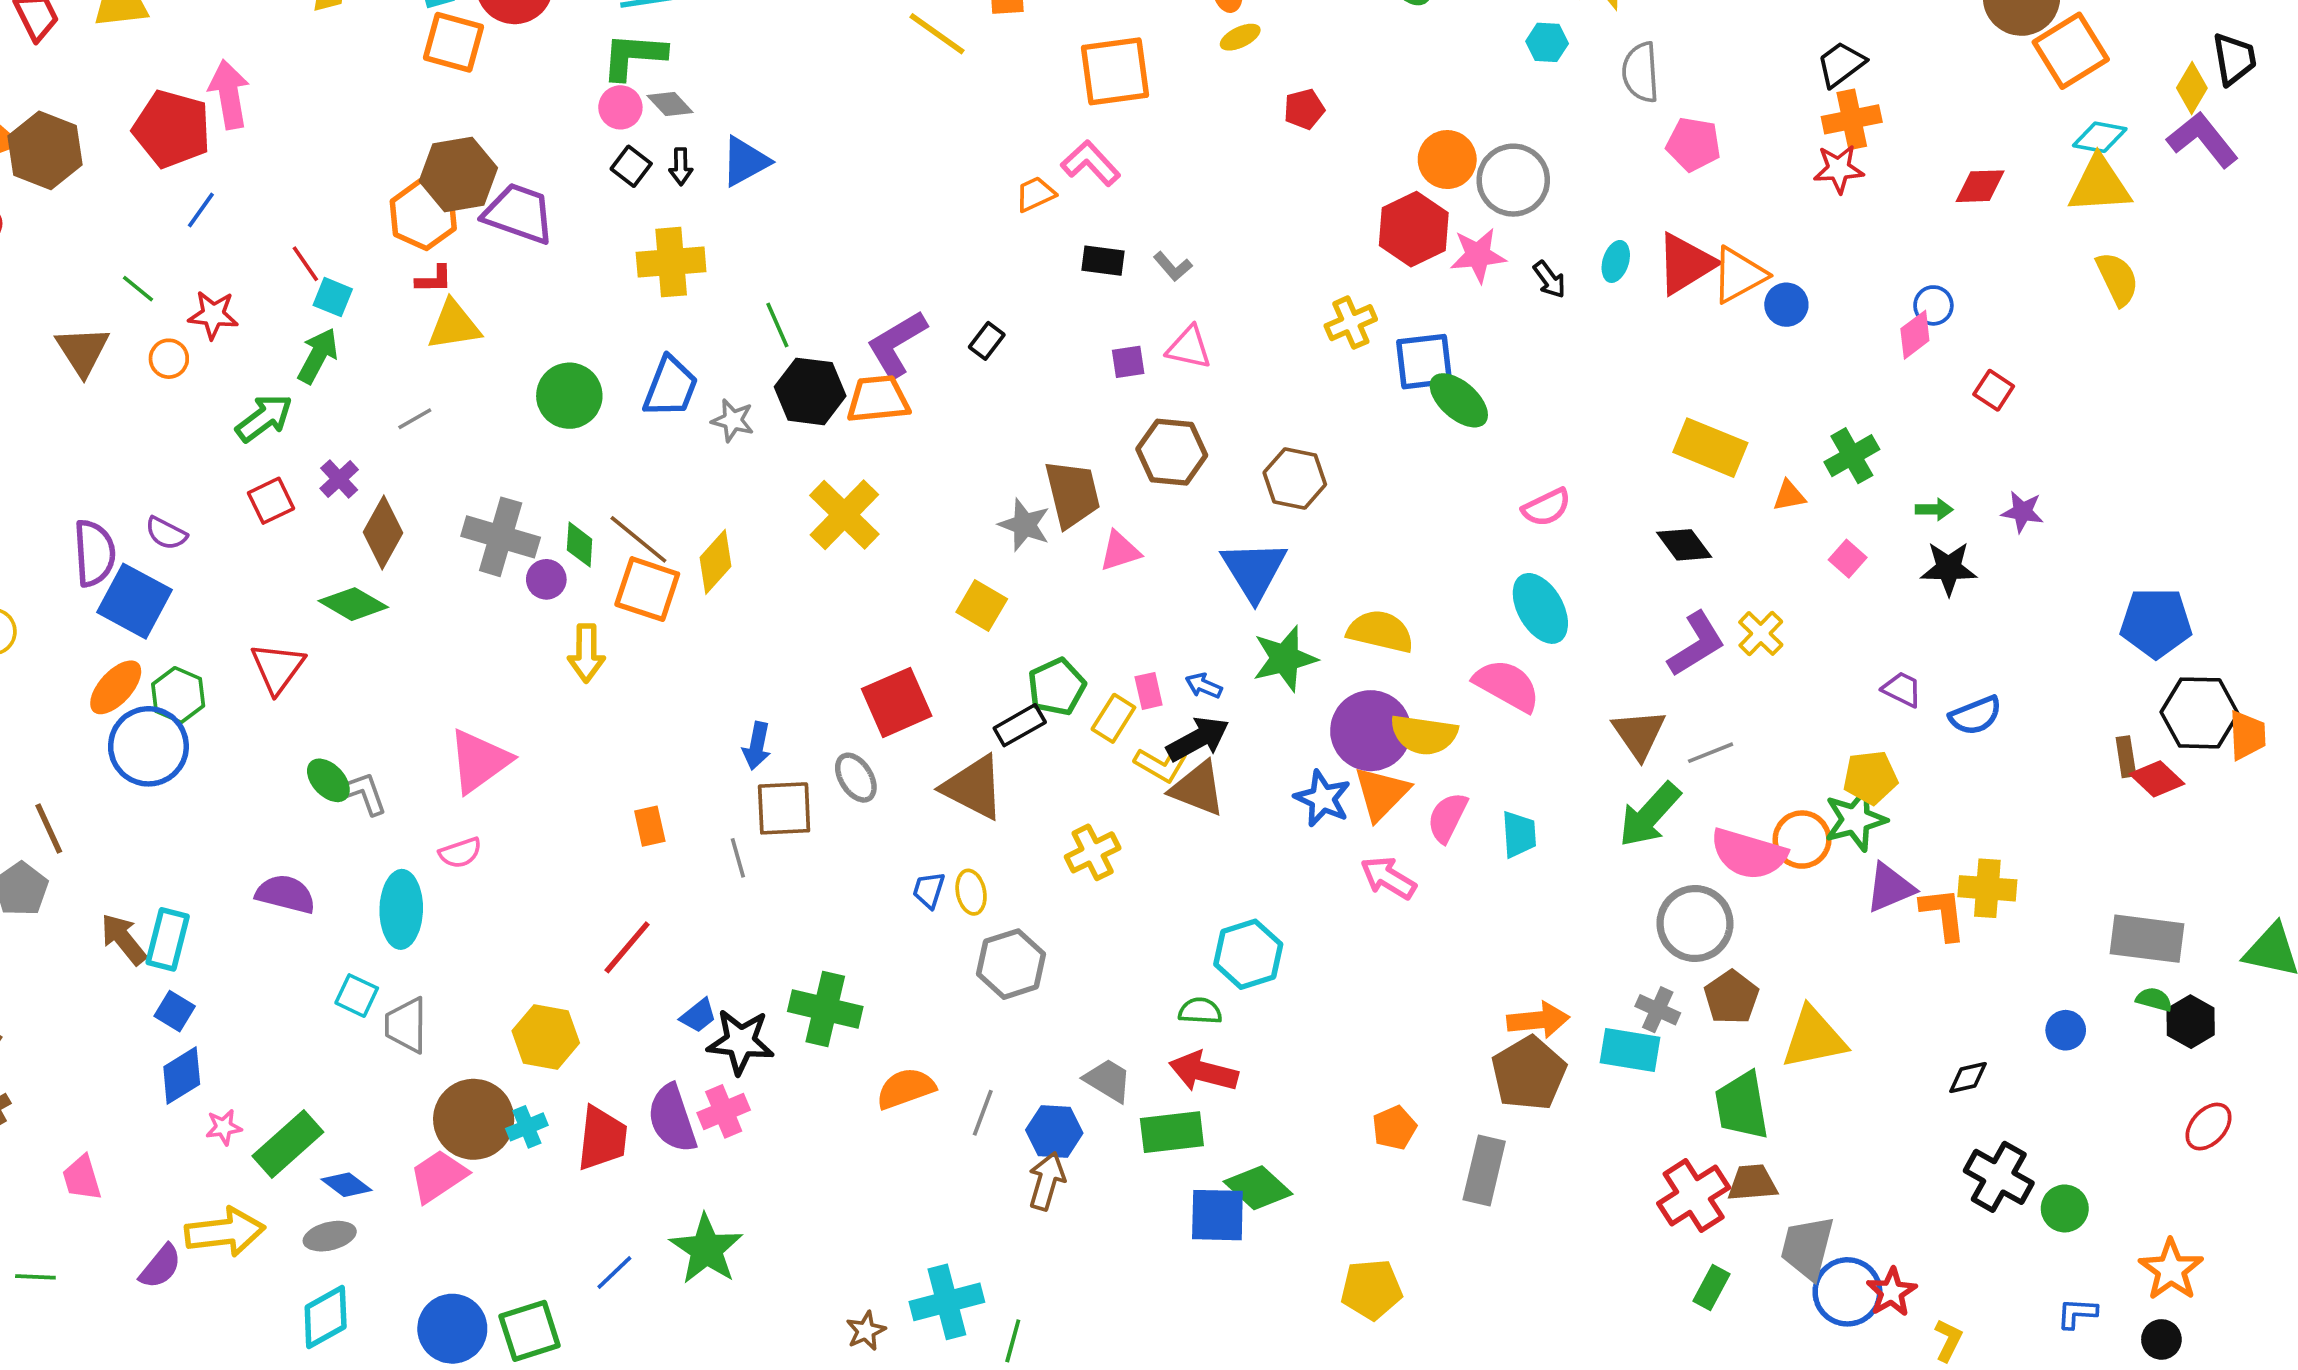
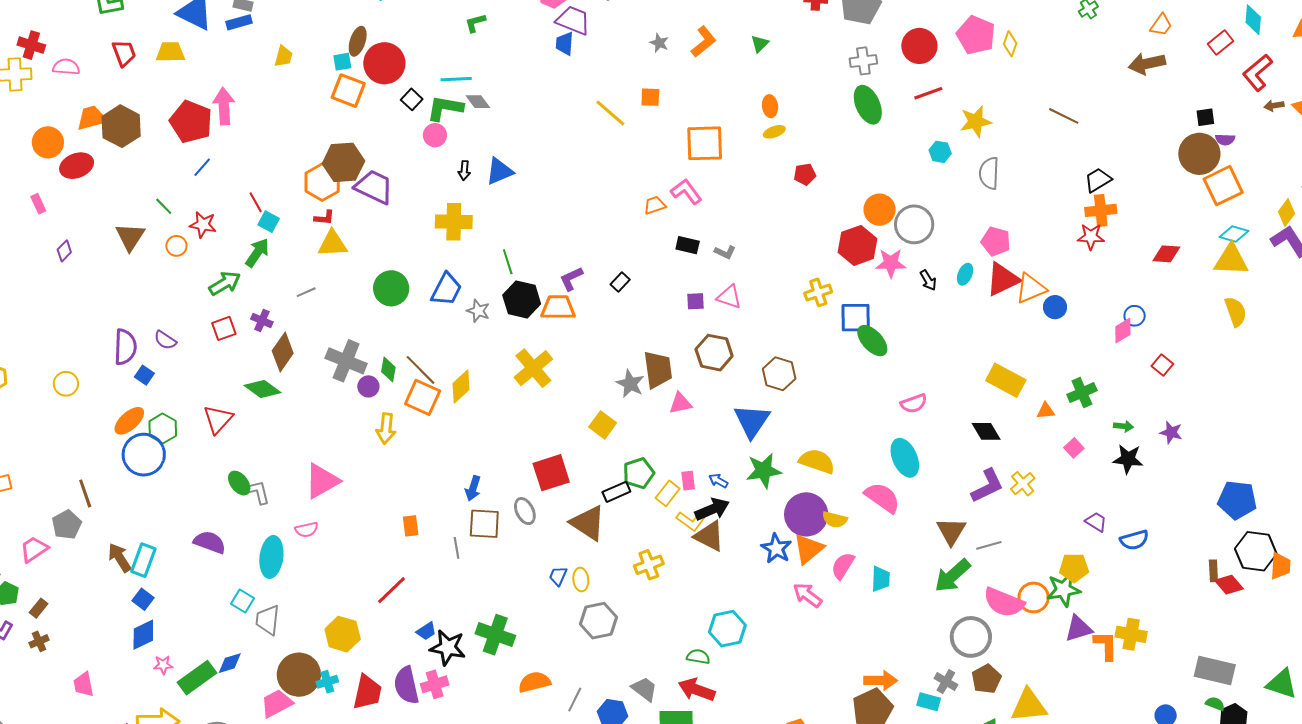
gray diamond: (670, 104) -> (478, 102), moved
pink pentagon: (1694, 144) -> (996, 241), moved
black square: (631, 166) -> (412, 99), moved
gray L-shape: (1173, 267) -> (725, 252), turned -30
purple L-shape: (897, 344) -> (571, 279), size x0.7
purple cross: (339, 479) -> (262, 321), turned -30
blue square: (135, 601) -> (144, 375), size x0.5
yellow semicircle: (1424, 735) -> (835, 520), size x0.7
cyan rectangle: (1630, 1050) -> (929, 702), size x0.7
blue diamond: (346, 1185) -> (230, 663), moved, turned -60

